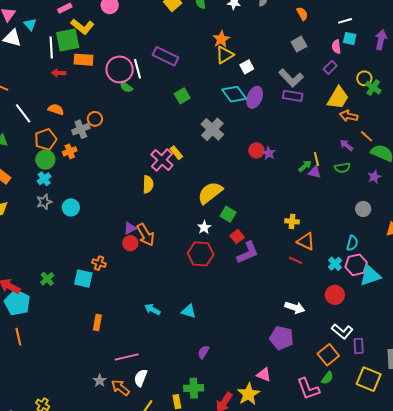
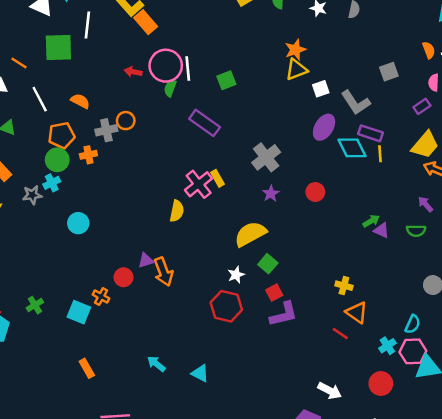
orange semicircle: (302, 14) -> (429, 50), moved
green square: (68, 40) -> (58, 48), moved
purple rectangle: (166, 56) -> (205, 123), moved
orange rectangle: (83, 60) -> (146, 22), moved, turned 36
red arrow: (59, 73) -> (133, 72), moved
gray L-shape: (291, 78) -> (356, 102), moved
green semicircle: (126, 87) -> (170, 88), turned 64
cyan diamond: (234, 94) -> (352, 148), moved
green square: (182, 96) -> (226, 80), moved
purple star: (269, 153) -> (271, 194), moved
yellow line: (316, 159) -> (380, 154), moved
gray star: (44, 202) -> (32, 195), moved
red circle: (130, 243) -> (124, 277), moved
orange rectangle: (97, 323) -> (87, 368), turned -49

